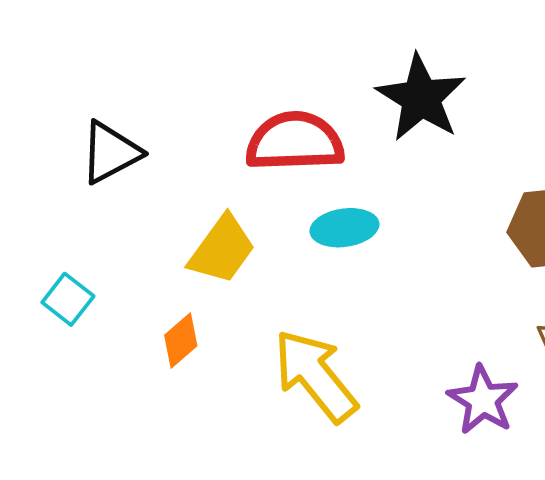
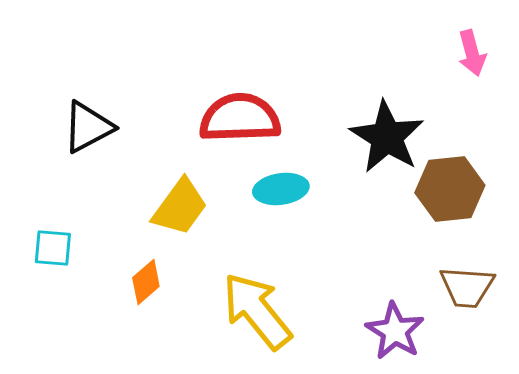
black star: (421, 98) -> (387, 137), moved
cyan square: (68, 299) -> (53, 248), turned -33

